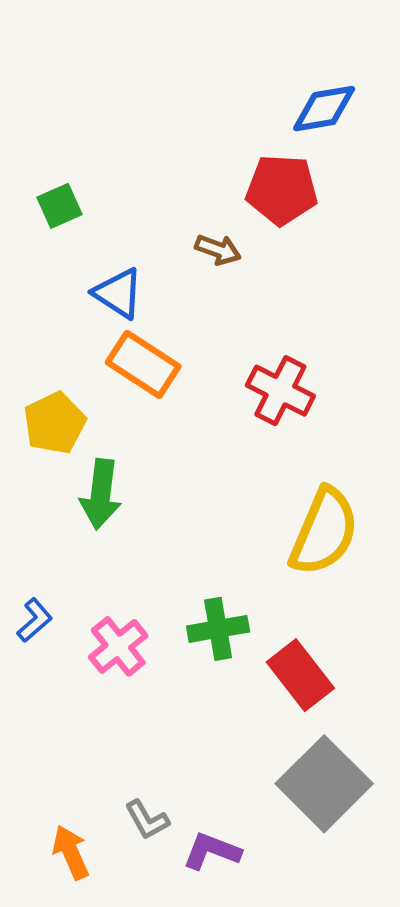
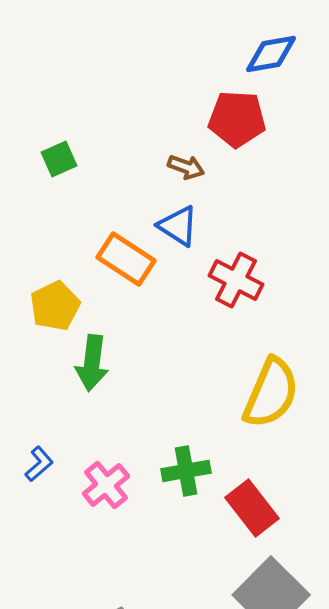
green square: (60, 206) -> (59, 159), moved
blue triangle: (118, 293) -> (178, 226), moved

